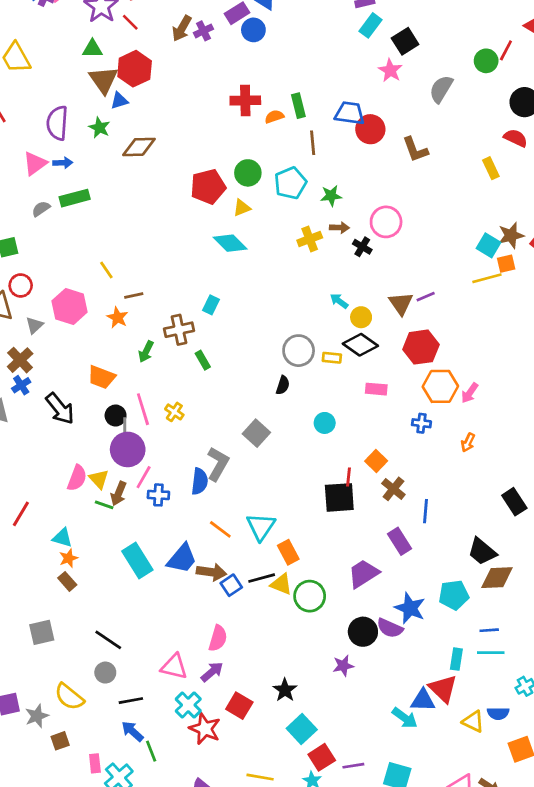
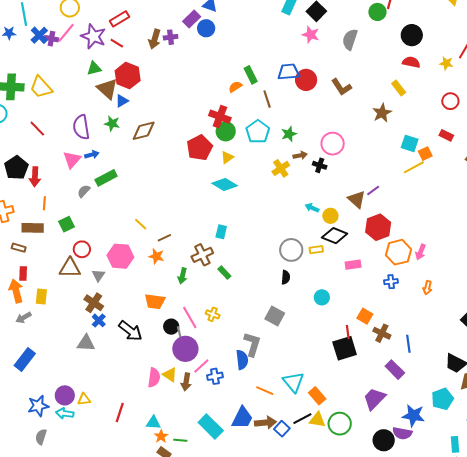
purple cross: (203, 31) -> (171, 37), turned 32
red cross: (245, 100) -> (220, 117), moved, turned 35
brown star: (511, 235) -> (382, 113), moved
pink line: (144, 477) -> (201, 366), turned 30
green line: (104, 505) -> (180, 440), moved

